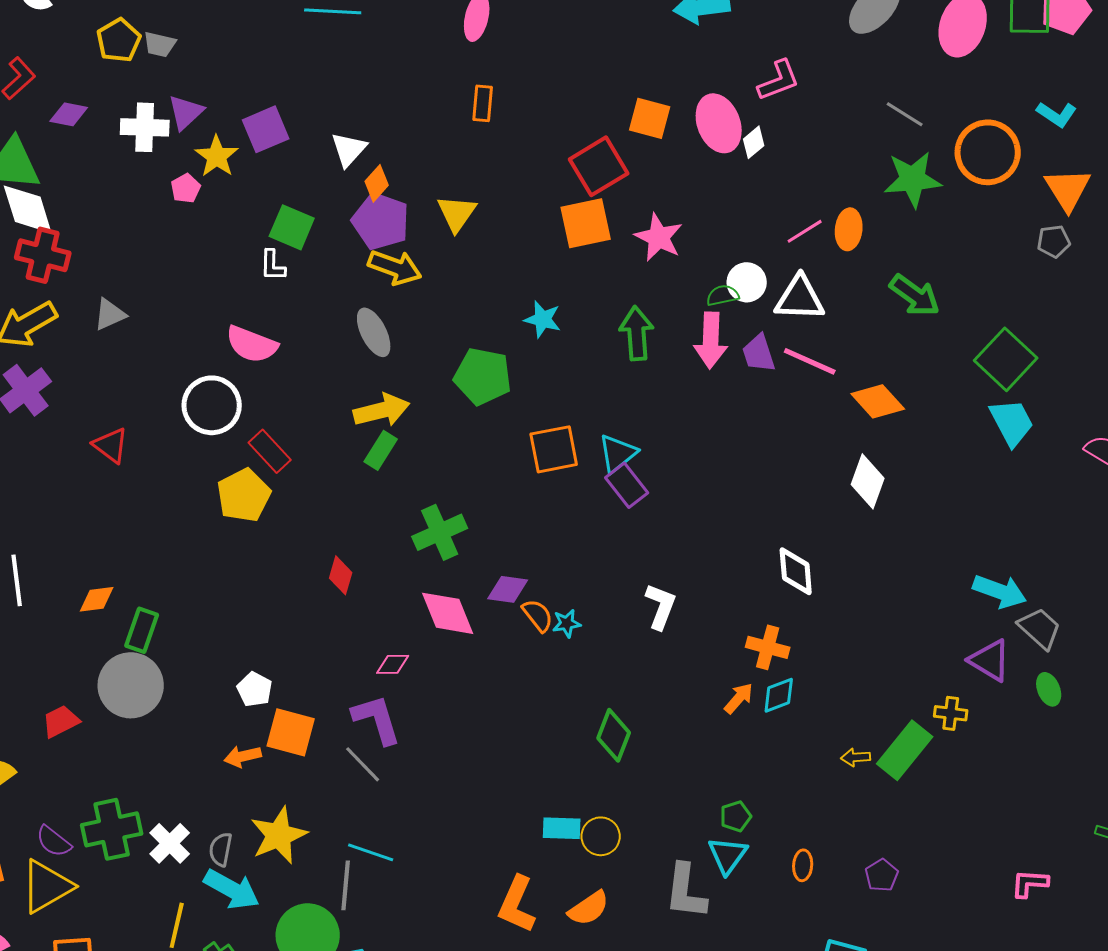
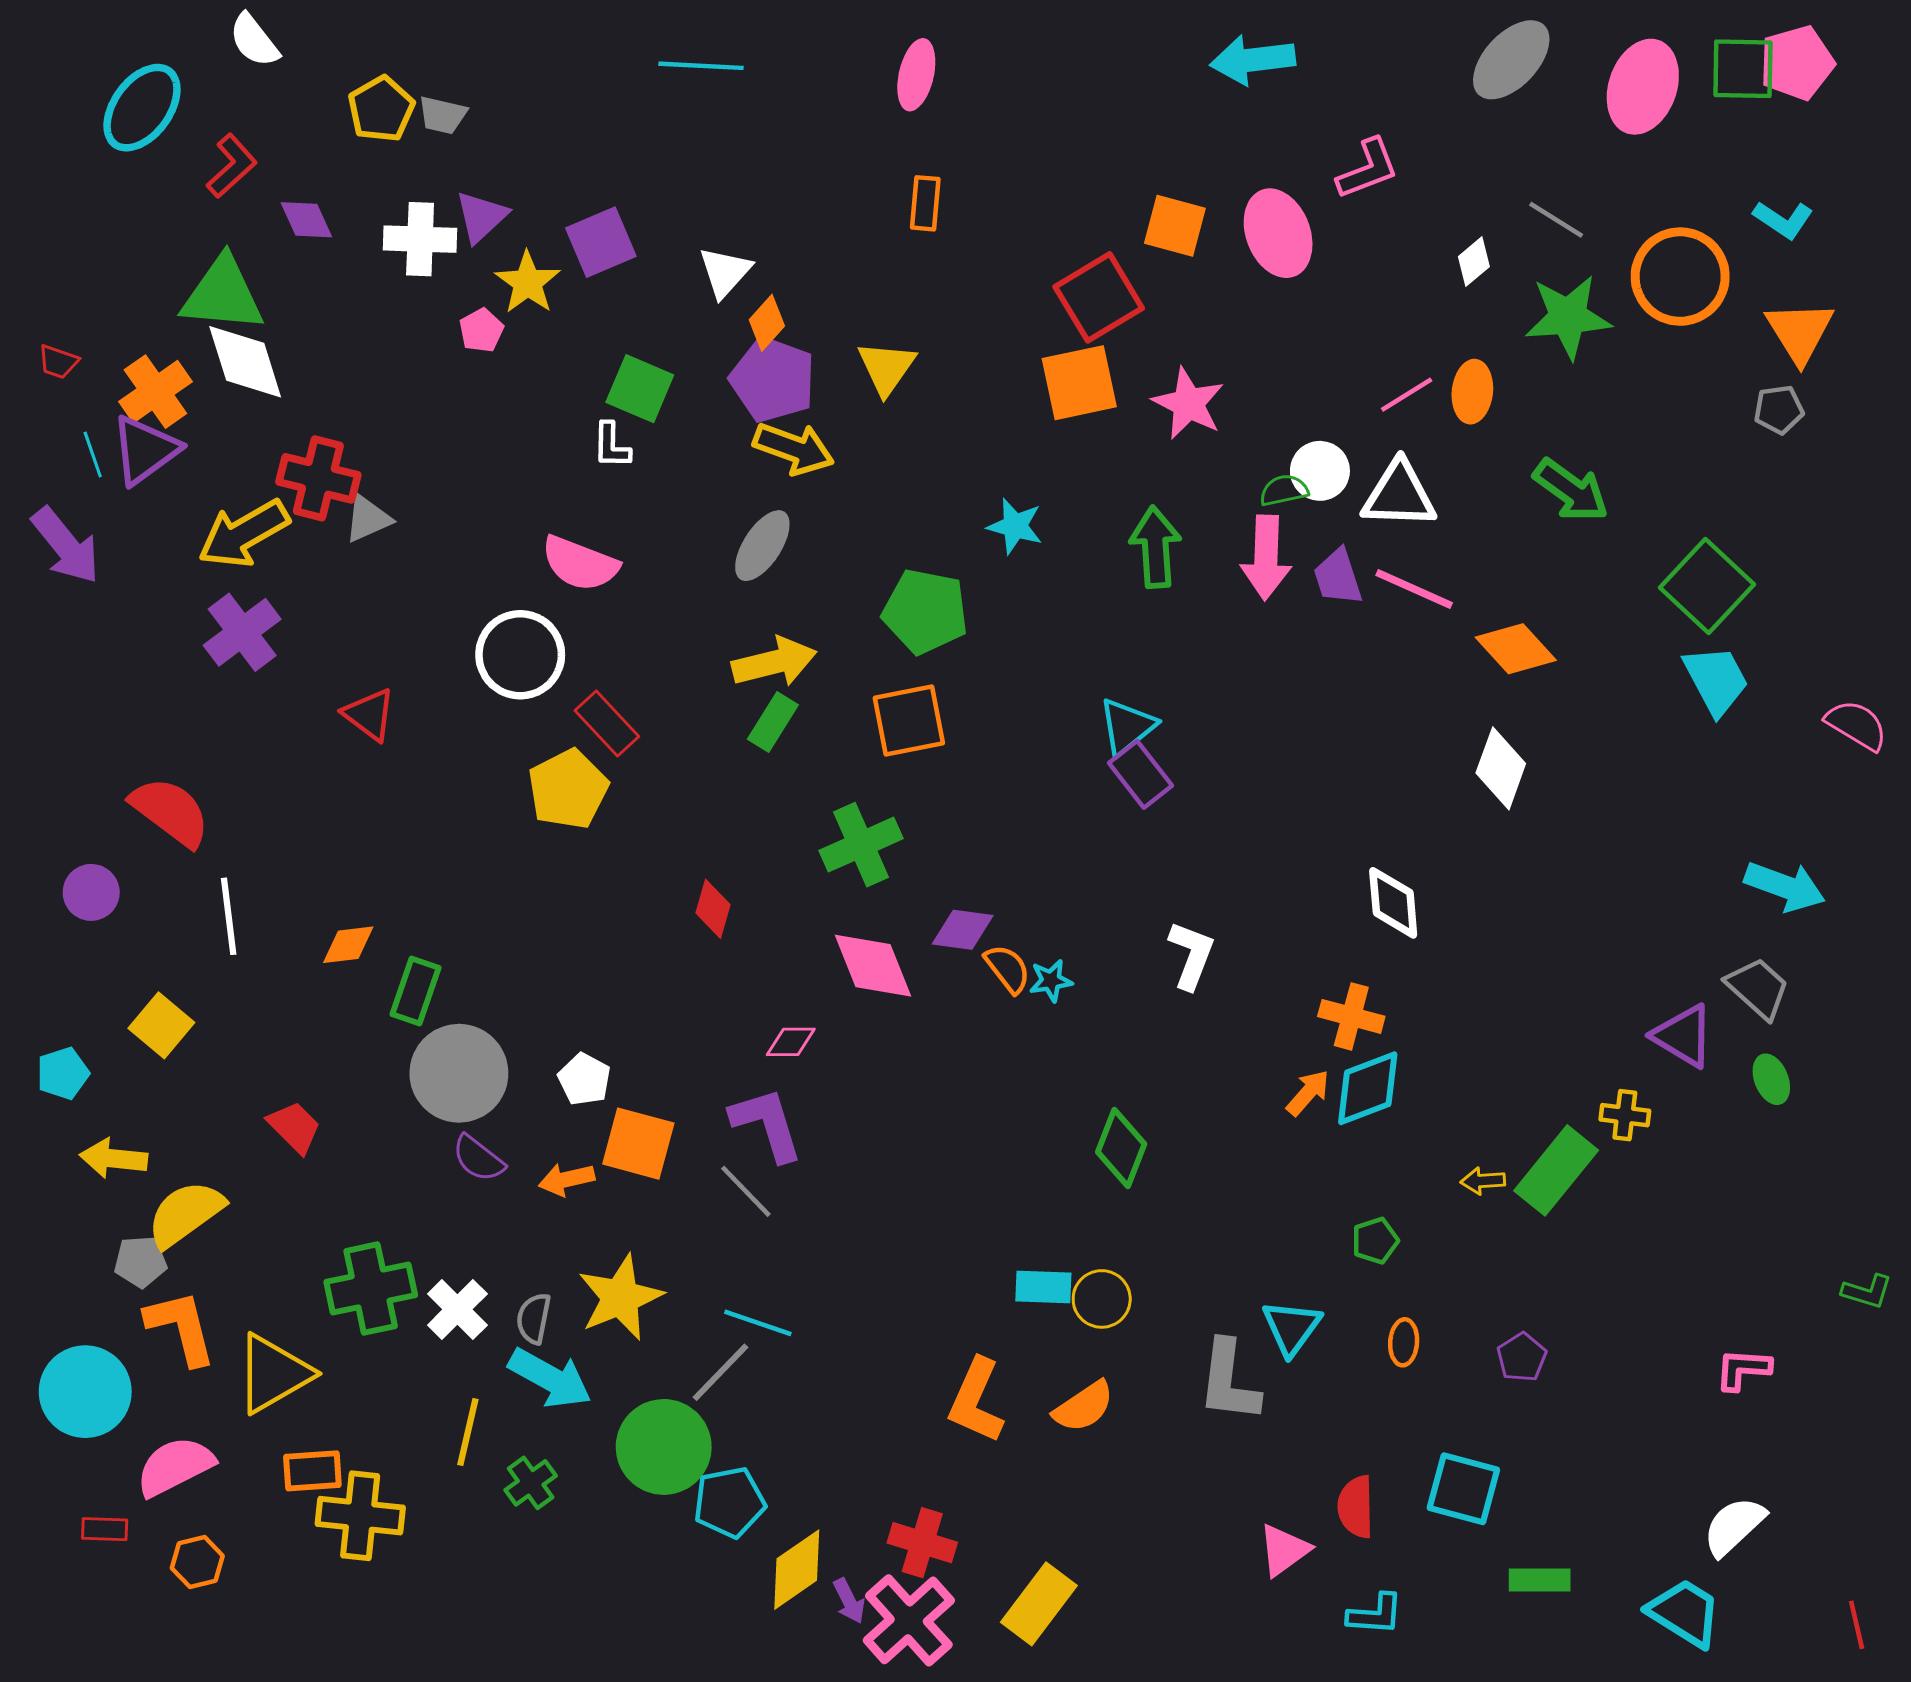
purple diamond: (69, 114) -> (306, 220), turned 54
white diamond: (754, 142) -> (1474, 262), moved
red cross: (43, 255) -> (318, 478), moved
gray ellipse: (374, 332) -> (762, 546), turned 60
orange square: (554, 449) -> (909, 720), moved
cyan arrow: (1000, 591) -> (1785, 886), moved
gray circle: (131, 685) -> (459, 1073), moved
cyan diamond: (779, 695) -> (1368, 1088), size x1.4
red trapezoid: (61, 721) -> (294, 1127), turned 72
green pentagon: (736, 816) -> (1375, 1241), moved
purple semicircle: (54, 841) -> (478, 1158), moved
gray line: (346, 885) -> (720, 1372), turned 39

